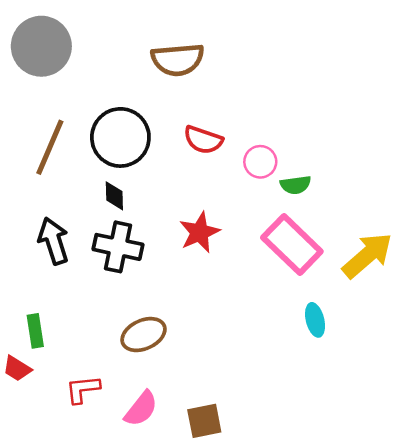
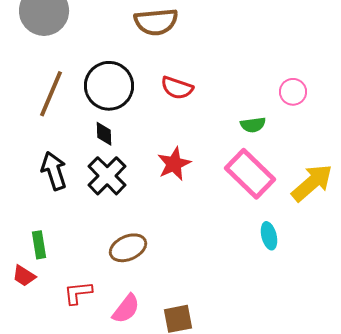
pink circle: (260, 162) -> (293, 92), moved
black cross: (118, 247) -> (107, 176), turned 33

